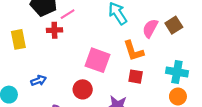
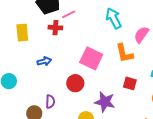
red square: (136, 77) -> (130, 83), moved
blue arrow: (39, 81) -> (44, 61), moved

